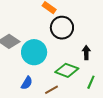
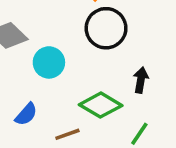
cyan circle: (34, 52) -> (49, 62), size x0.7

